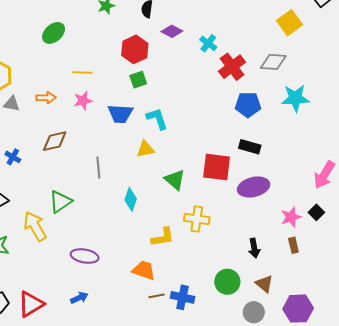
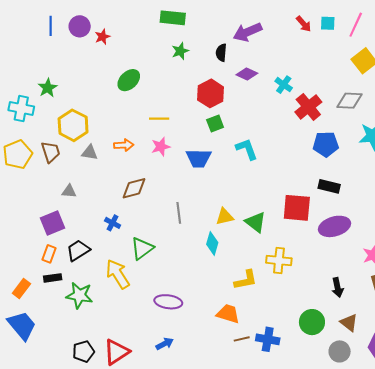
cyan L-shape: (157, 119) -> (247, 149), moved
yellow triangle: (145, 149) -> (225, 217), moved
blue cross: (13, 157) -> (113, 223), moved

